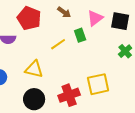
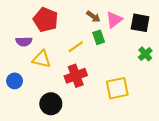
brown arrow: (64, 12) -> (93, 17), moved
yellow triangle: (34, 69) -> (42, 59), moved
red cross: (69, 95) -> (76, 76), moved

